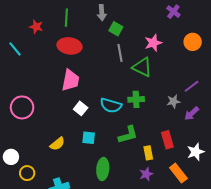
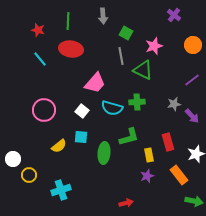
green square: (116, 29) -> (126, 33), moved
cyan line: (15, 49) -> (40, 59), moved
pink trapezoid: (70, 80) -> (95, 83), moved, turned 30
purple line: (192, 86) -> (192, 80), moved
pink circle: (22, 107) -> (44, 110), moved
purple arrow: (192, 114) -> (192, 116), turned -91
cyan square: (89, 138) -> (81, 137), moved
green ellipse: (103, 169) -> (104, 153), moved

